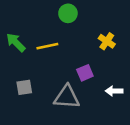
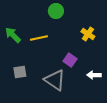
purple square: (85, 73) -> (70, 60), turned -32
gray triangle: (67, 97) -> (55, 80), turned 30

